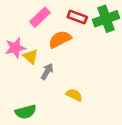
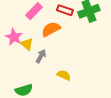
pink star: (15, 48) -> (14, 37), turned -30

